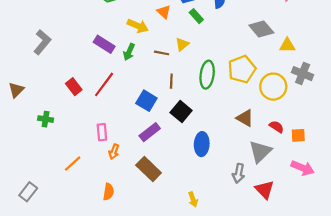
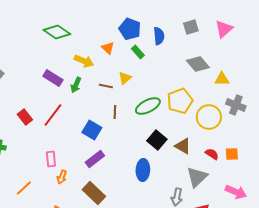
green ellipse: (207, 75) -> (148, 106), turned 55
black square: (181, 112) -> (157, 140), moved
orange square: (298, 135) -> (232, 154), moved

